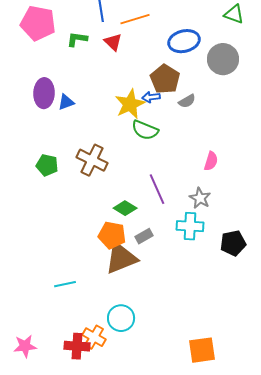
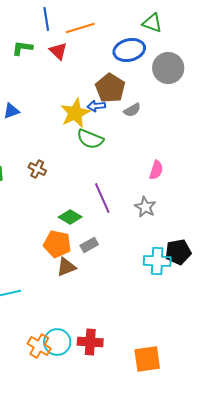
green triangle: (234, 14) -> (152, 23), moved
brown cross: (92, 160) -> (37, 169), size x0.6
cyan cross: (190, 226) -> (157, 261), moved
brown triangle: (121, 258) -> (66, 267), size x0.6
cyan circle: (121, 318) -> (57, 342), moved
red cross: (77, 346) -> (90, 342), moved

